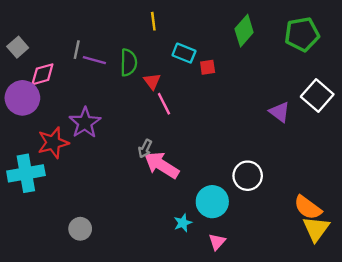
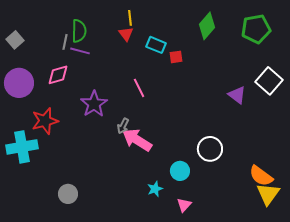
green semicircle: (129, 63) -> (79, 31), moved
pink diamond: (42, 74) -> (58, 75), moved
red triangle: (152, 81) -> (126, 34), moved
purple star: (85, 123) -> (94, 104), moved
cyan circle: (212, 202) -> (180, 171), size x0.7

